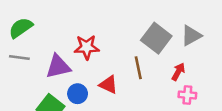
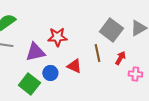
red arrow: (178, 72) -> (120, 58), moved

